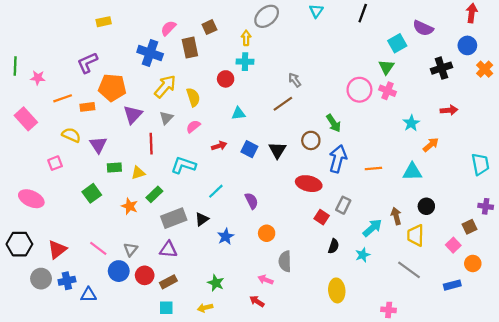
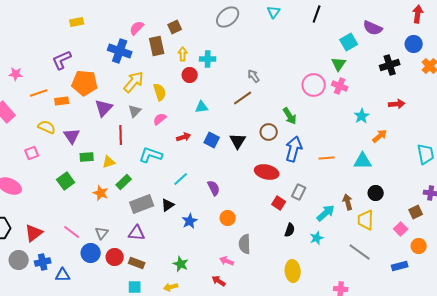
yellow arrow: (246, 38) -> (183, 54), moved
brown rectangle: (168, 282) -> (137, 263), turned 49

